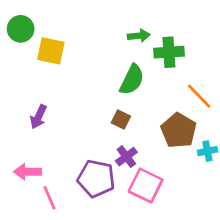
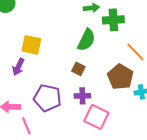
yellow square: (51, 51) -> (31, 45), moved
purple cross: (126, 157) -> (82, 96), turned 35
purple pentagon: (96, 179) -> (47, 98), moved

